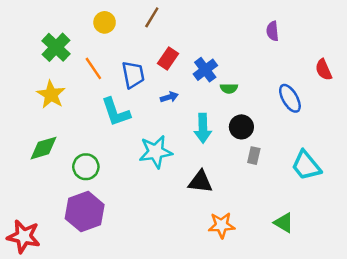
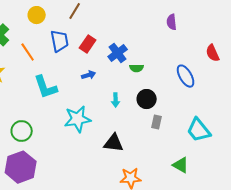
blue trapezoid: (133, 75) -> (60, 41), moved
cyan arrow: (203, 128) -> (116, 100), size x0.6
green triangle: (284, 223) -> (181, 165), moved

